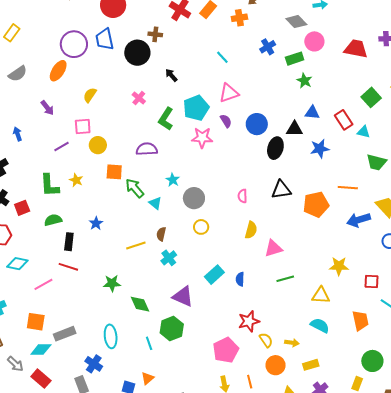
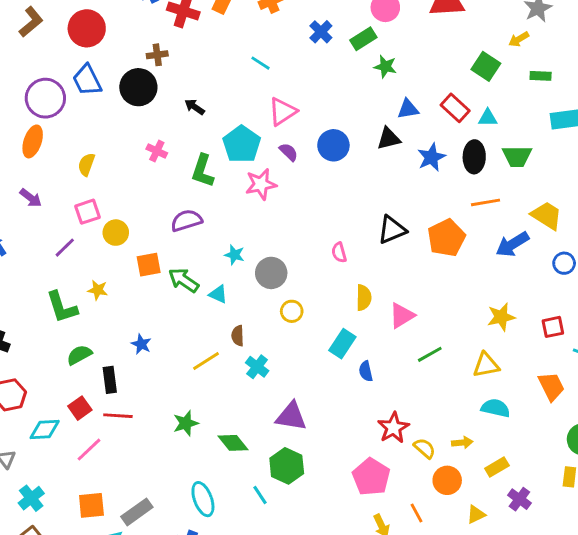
black ellipse: (275, 148) -> (474, 157), moved
red square: (22, 208) -> (80, 408), moved
cyan rectangle: (214, 275) -> (342, 344), moved

